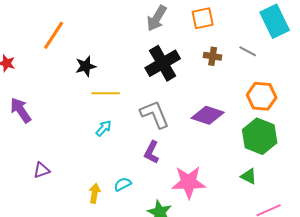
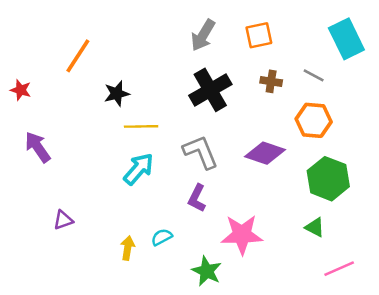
orange hexagon: (262, 96) -> (314, 120), moved
cyan arrow: (104, 128) -> (139, 169), size x1.6

